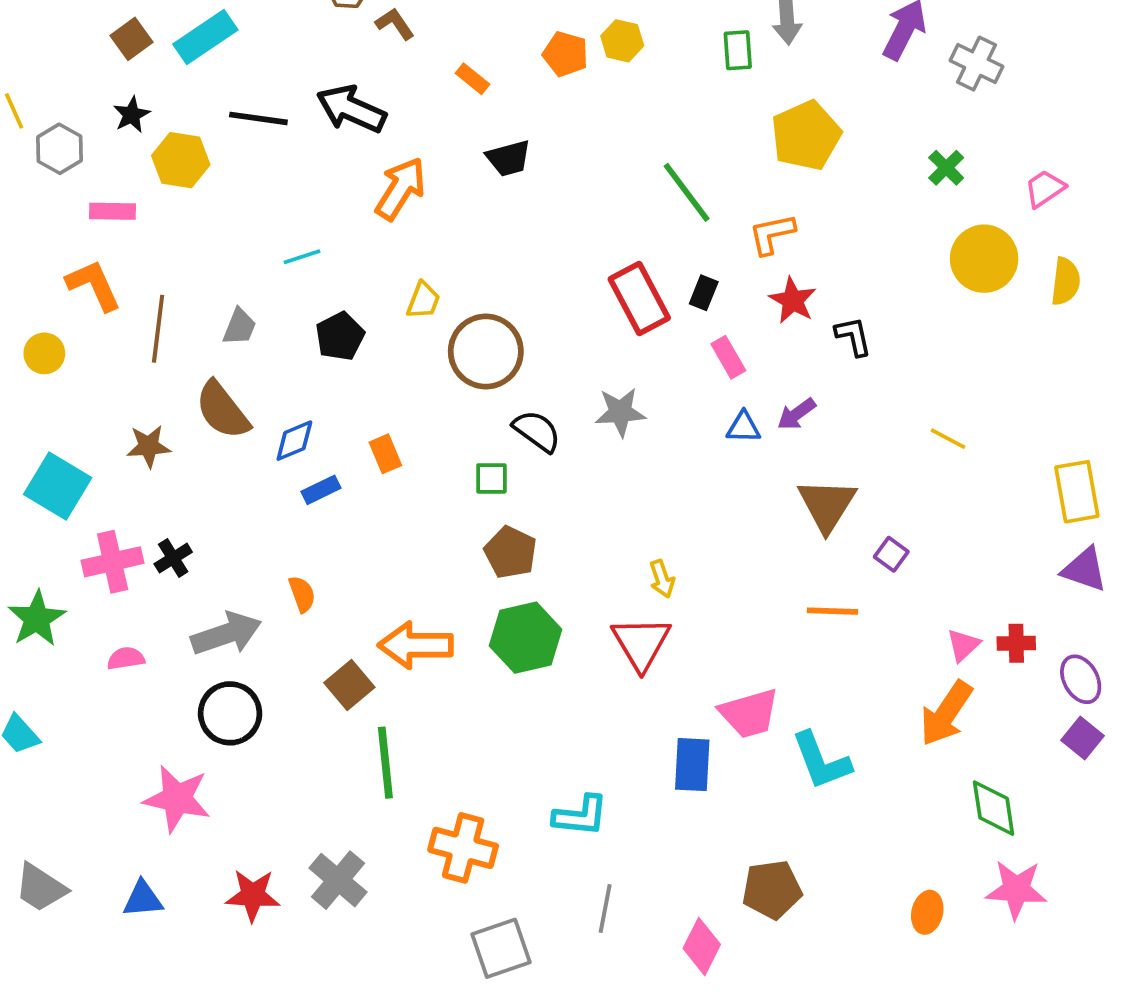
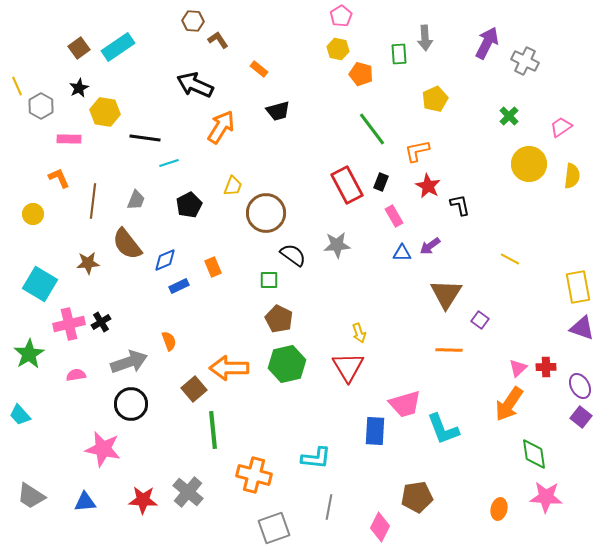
orange pentagon: (565, 54) -> (361, 74), moved
black line: (258, 118) -> (145, 138), moved
yellow pentagon: (806, 136) -> (435, 99), size x0.7
orange L-shape: (94, 285) -> (59, 178), size x0.7

